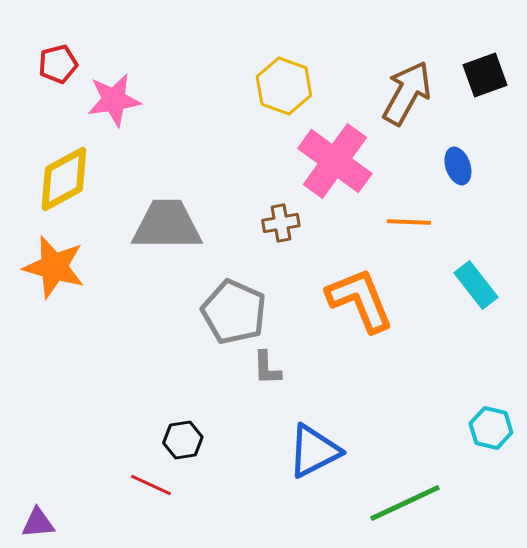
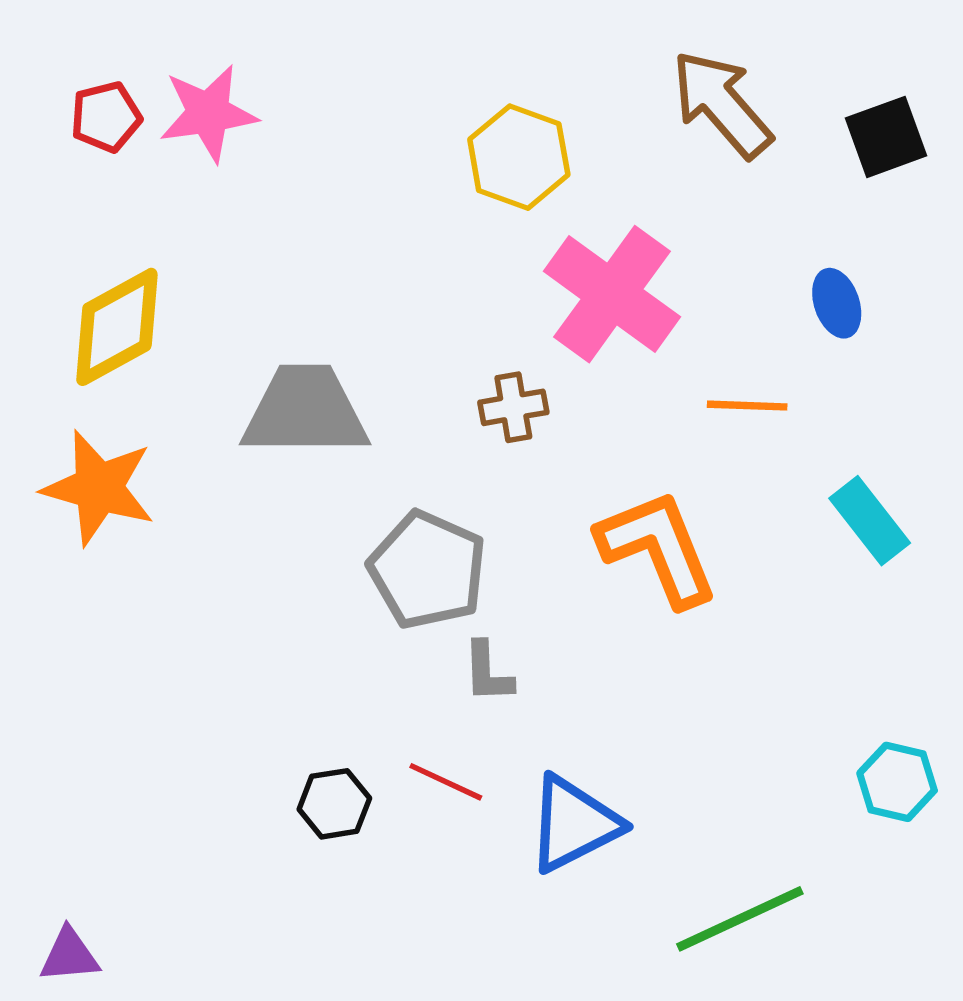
brown arrow: (407, 93) -> (722, 104), moved, turned -70
pink star: (114, 100) -> (208, 113), moved
red line: (151, 485) -> (446, 782), moved

